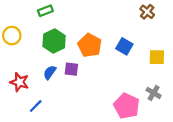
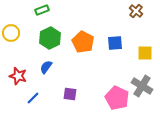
blue square: (124, 46) -> (115, 43), turned -35
purple square: (71, 69) -> (70, 94), moved
gray cross: (154, 93) -> (142, 86), size x1.5

